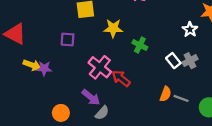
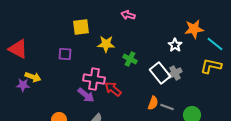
white rectangle: (173, 61) -> (160, 73), size x1.5
pink cross: (100, 67) -> (94, 79), turned -30
purple star: (44, 68) -> (23, 85), moved
purple arrow: (91, 97) -> (86, 95), moved

